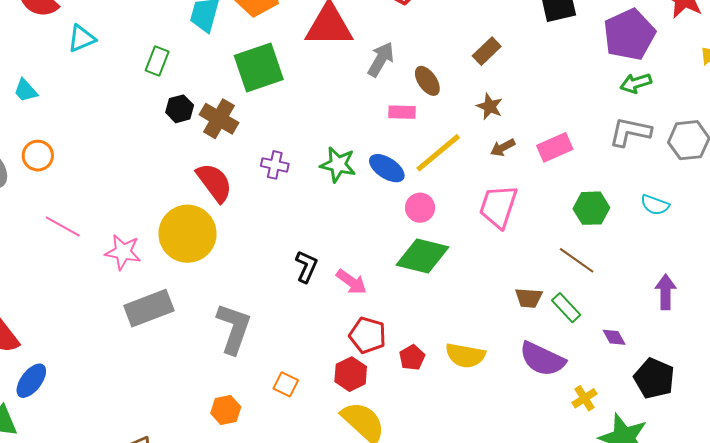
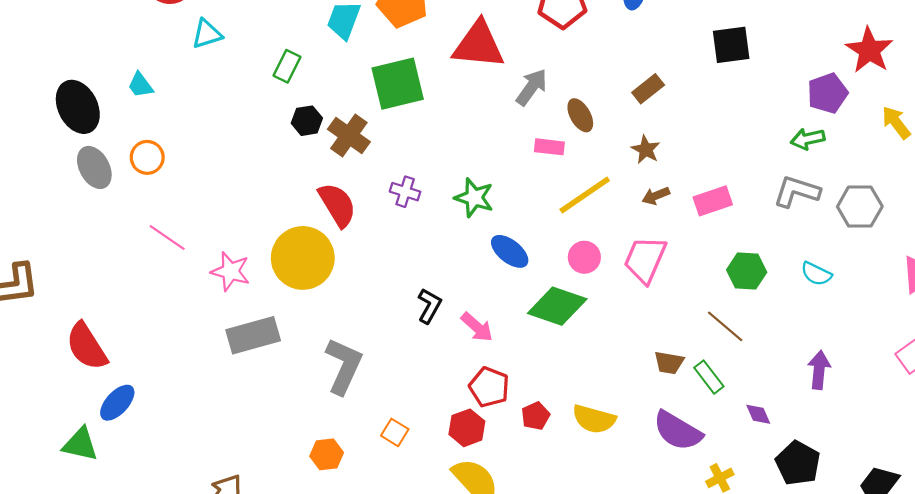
purple pentagon: (629, 35) -> (828, 93), moved, size x0.7
blue ellipse: (387, 168) -> (510, 251), moved
pink circle: (420, 208) -> (584, 257), moved

